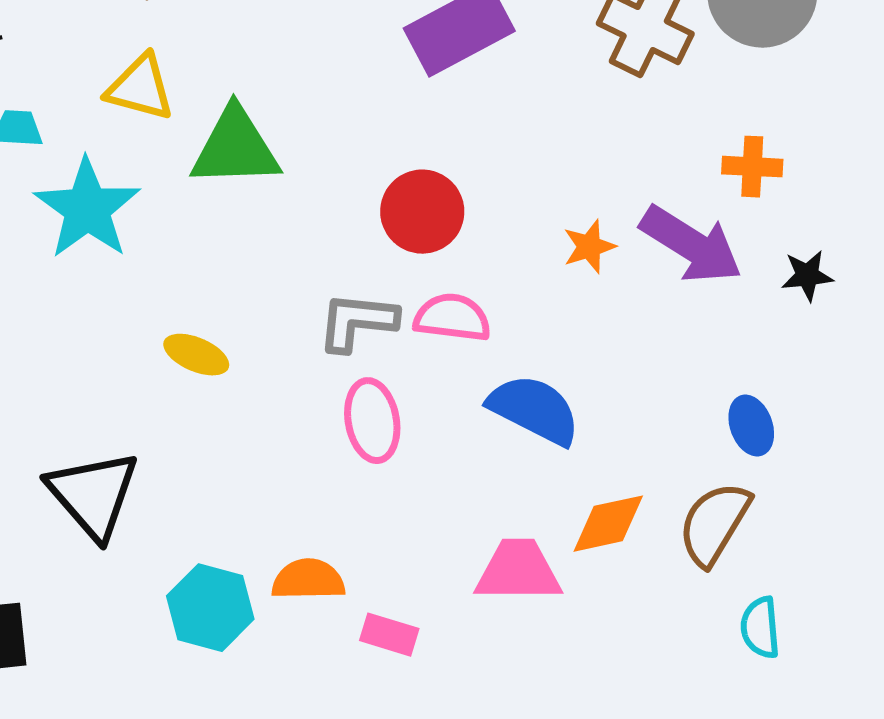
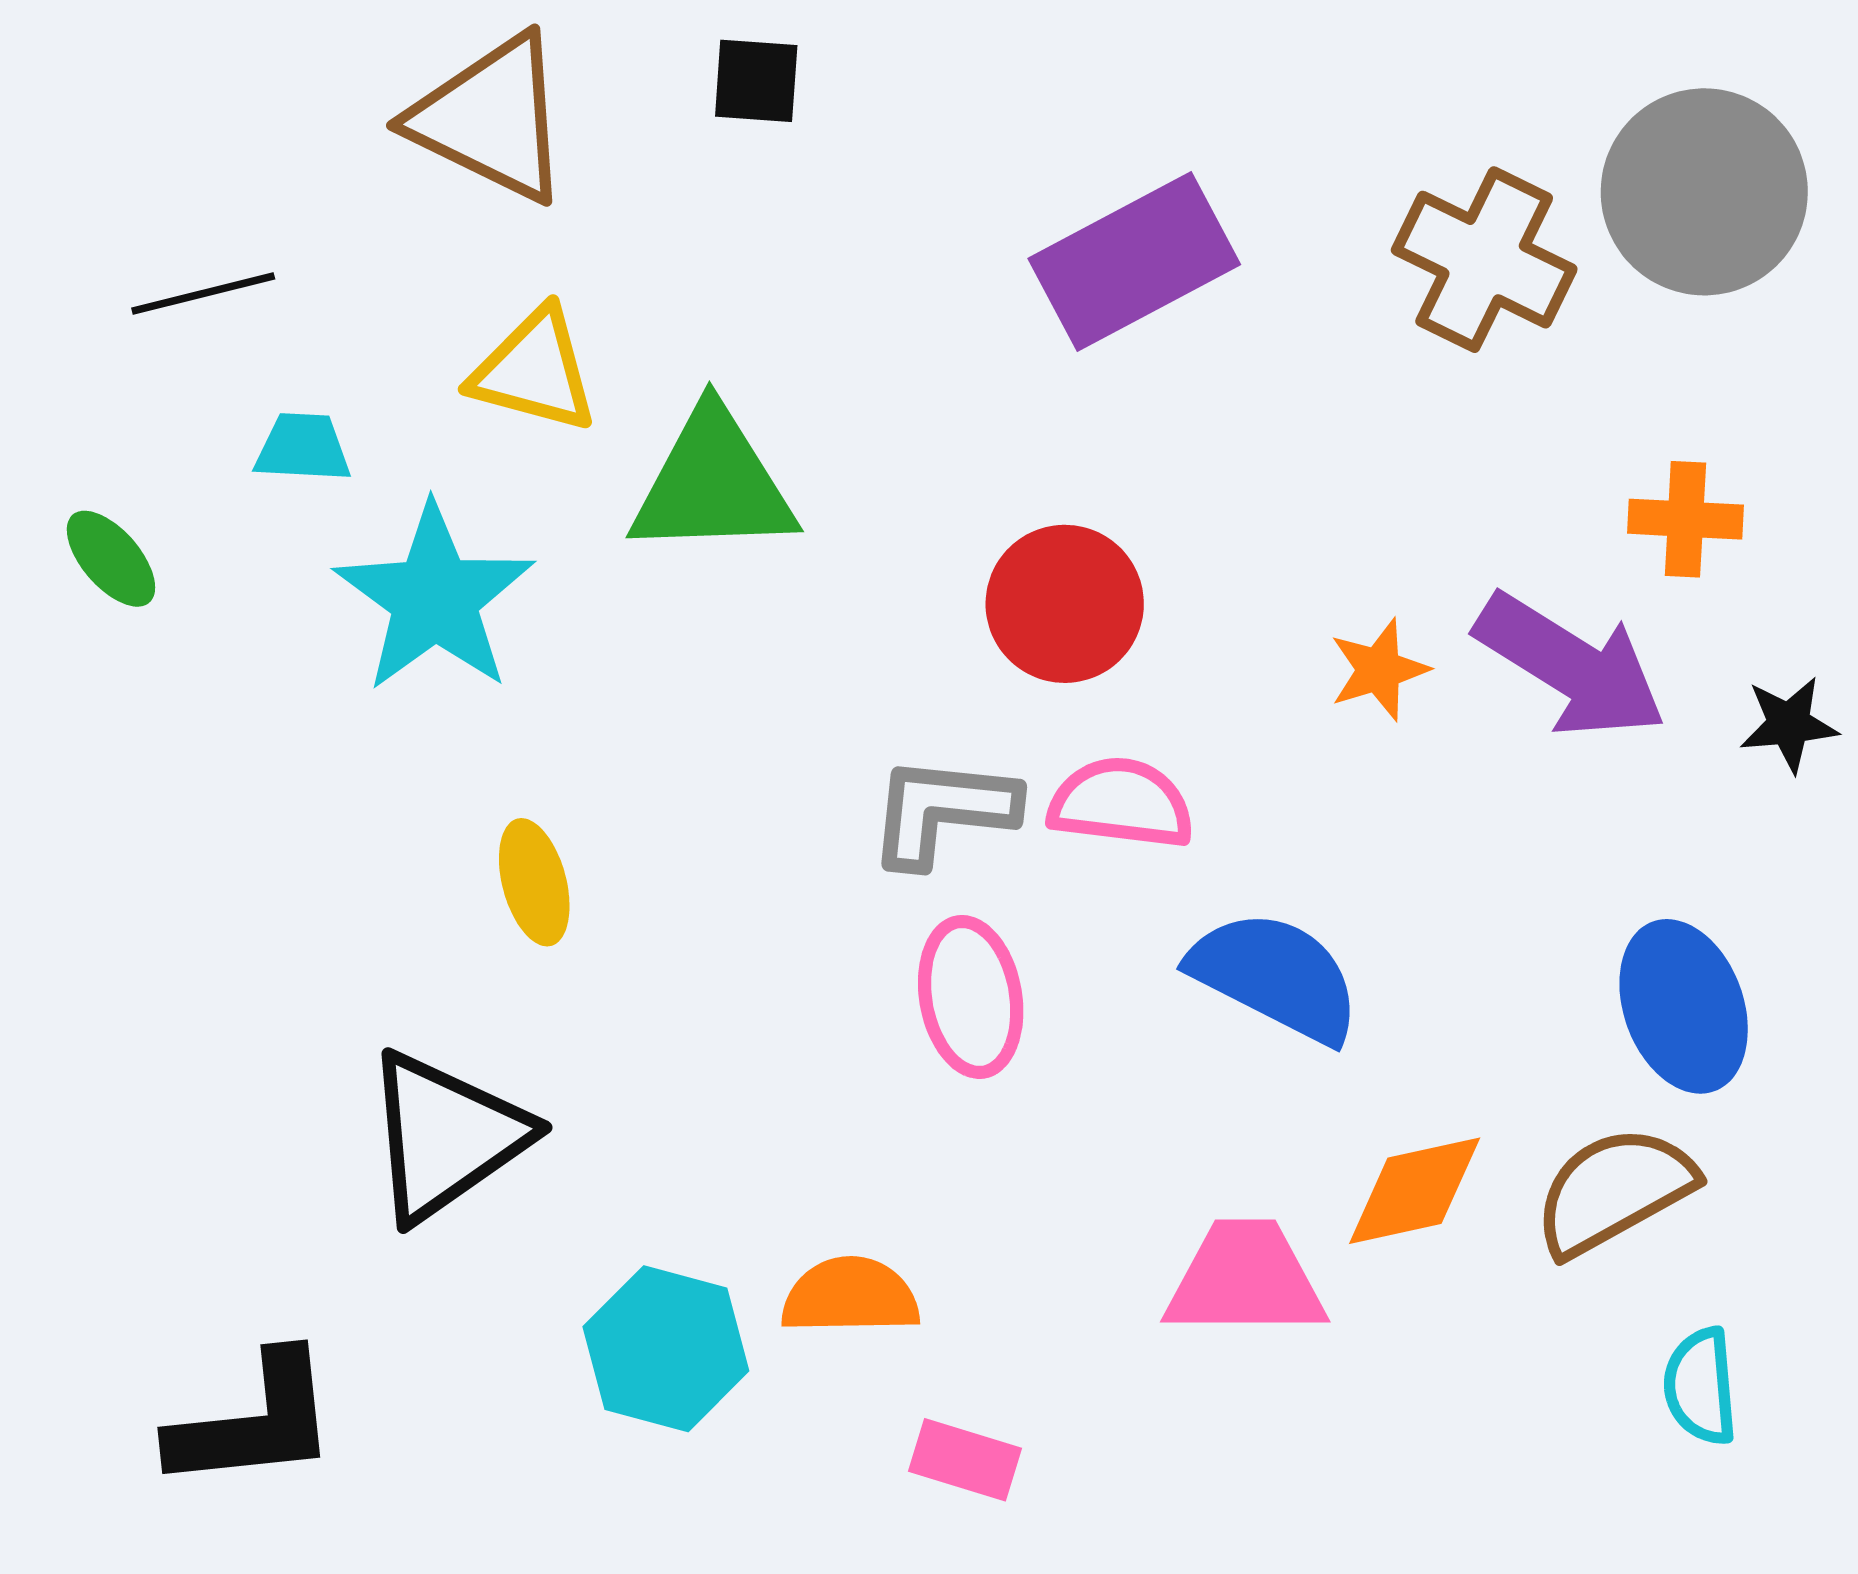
yellow ellipse: (196, 355) -> (534, 882), moved, turned 52
blue ellipse: (751, 426) -> (1684, 1006), size x1.5
black triangle: (93, 495) -> (446, 1136), turned 36
brown semicircle: (714, 524) -> (1614, 1191), turned 30
pink rectangle: (389, 635) -> (965, 1460), moved

